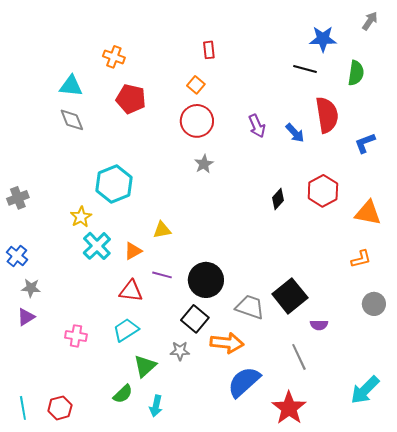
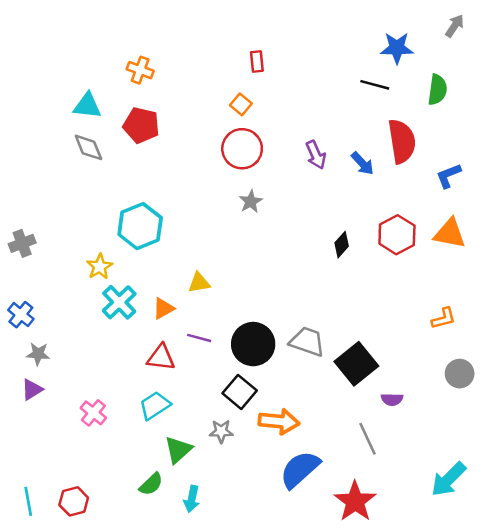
red pentagon: (131, 99) -> (141, 125), moved
orange triangle: (368, 213) -> (450, 233), moved
gray trapezoid: (250, 307) -> (307, 342), moved
pink cross: (76, 336) -> (93, 413), turned 30

